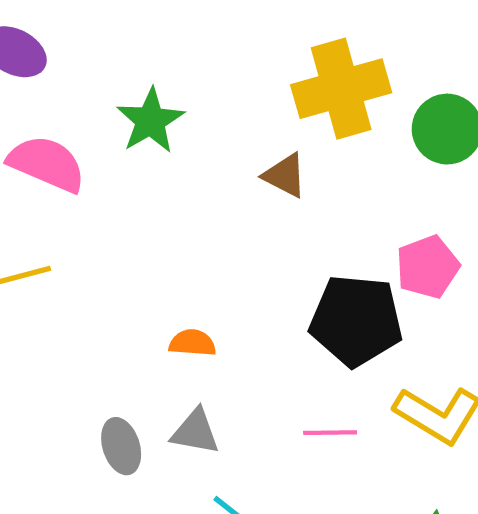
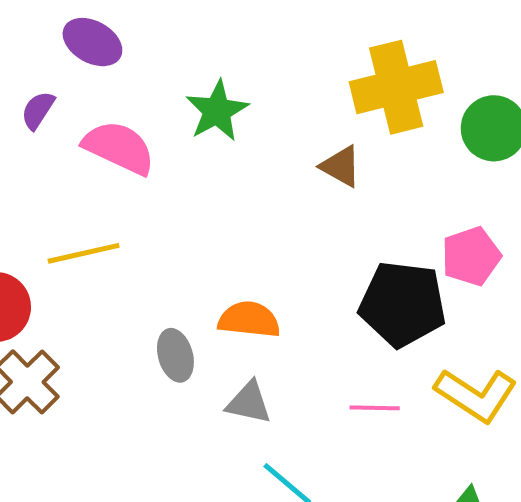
orange semicircle: (192, 343) -> (249, 320), size x1.4
gray ellipse: (121, 446) -> (175, 355), moved

